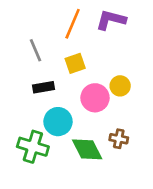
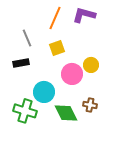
black rectangle: (43, 87) -> (21, 63), moved

